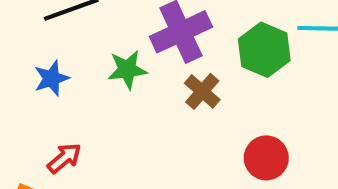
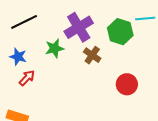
blue star: (52, 78) -> (18, 57), turned -30
red arrow: (64, 158) -> (27, 78), moved

